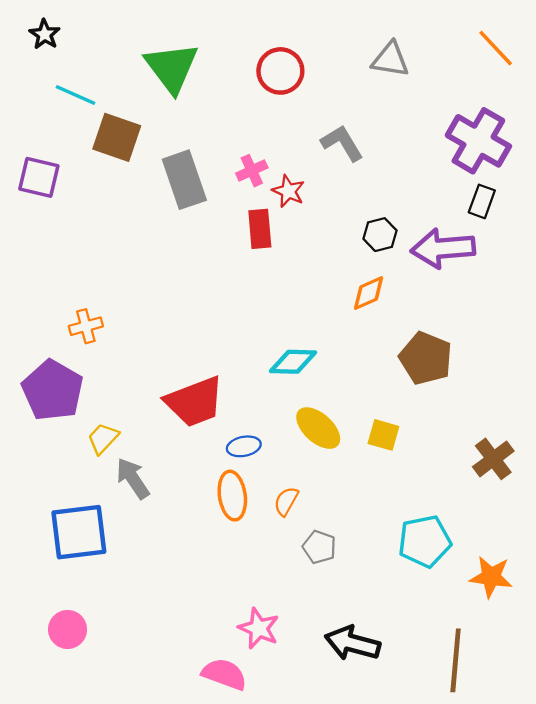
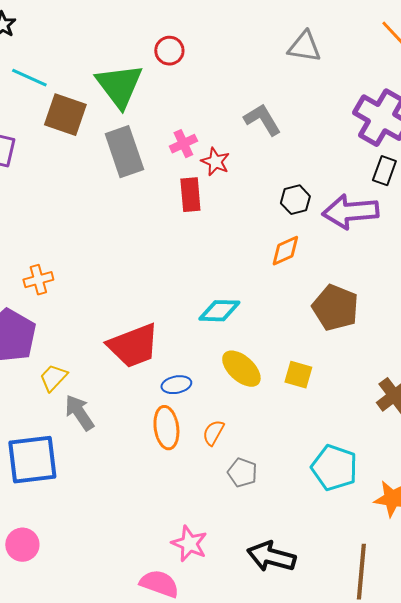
green triangle: (172, 68) -> (119, 86), moved
red circle: (280, 71) -> (169, 51), moved, size x0.7
cyan pentagon: (425, 541) -> (334, 468), turned 30

